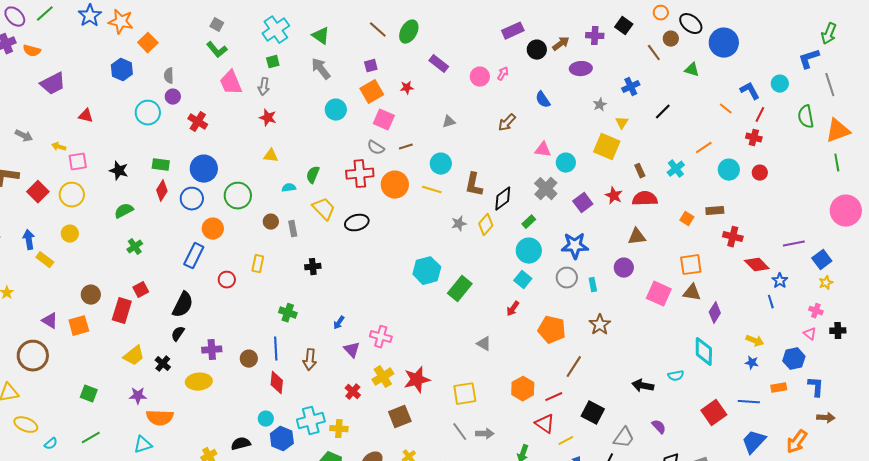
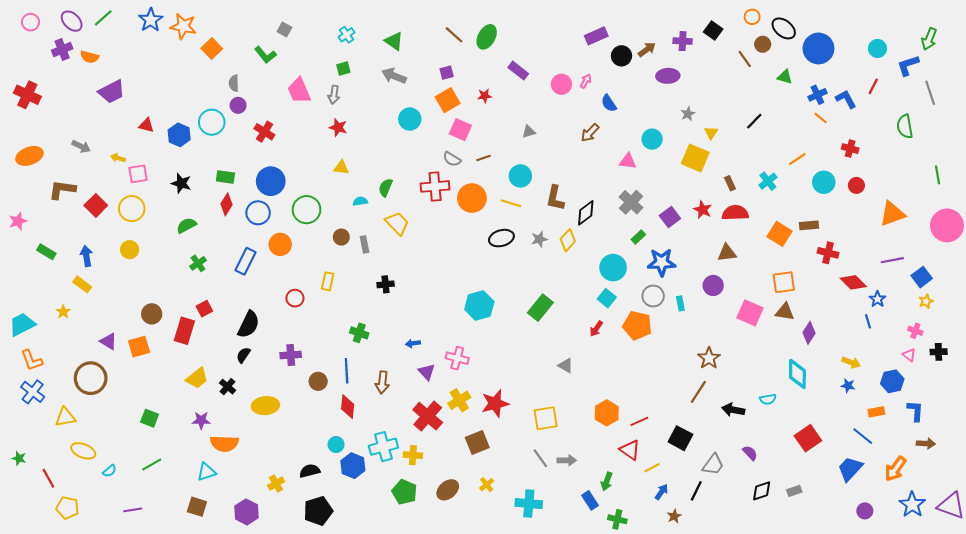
cyan cross: (276, 30) -> (347, 35), size x0.6
green L-shape: (217, 50) -> (265, 55), moved
gray arrow: (321, 69) -> (394, 76), turned -30
blue hexagon: (122, 70) -> (179, 135), moved
cyan circle: (780, 84) -> (877, 48), moved
blue cross: (631, 87) -> (817, 95), moved
blue semicircle: (543, 100) -> (609, 103), moved
red line: (760, 115) -> (873, 86), moved
orange triangle: (838, 131) -> (892, 214), moved
cyan circle: (566, 163) -> (652, 139), moved
orange square: (687, 219) -> (780, 234), size x1.6
green rectangle: (529, 222) -> (638, 237), moved
black ellipse: (357, 223) -> (501, 238), moved
blue rectangle: (194, 256) -> (245, 261), moved
yellow rectangle: (45, 260) -> (82, 284), moved
cyan hexagon: (427, 271) -> (479, 305), moved
blue arrow: (339, 323) -> (413, 343), turned 48
brown star: (600, 325) -> (709, 358), moved
orange pentagon: (552, 330) -> (637, 326), moved
purple cross: (212, 350) -> (291, 355), moved
brown line: (574, 367) -> (698, 392), moved
red cross: (353, 392) -> (428, 416), size x1.8
blue line: (749, 402) -> (863, 436), moved, turned 35

